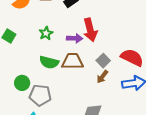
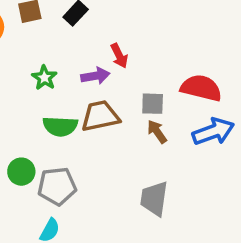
red arrow: (90, 30) -> (119, 56), size x0.6
gray square: (103, 61) -> (153, 104), turned -32
brown arrow: (102, 77) -> (157, 132), turned 120

